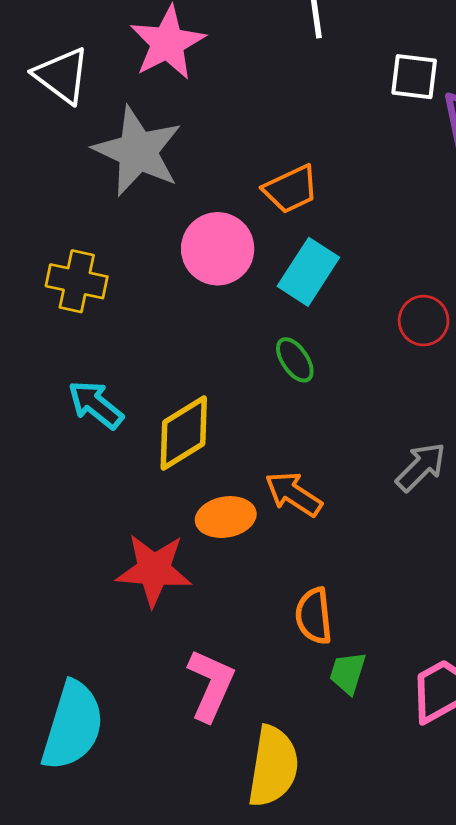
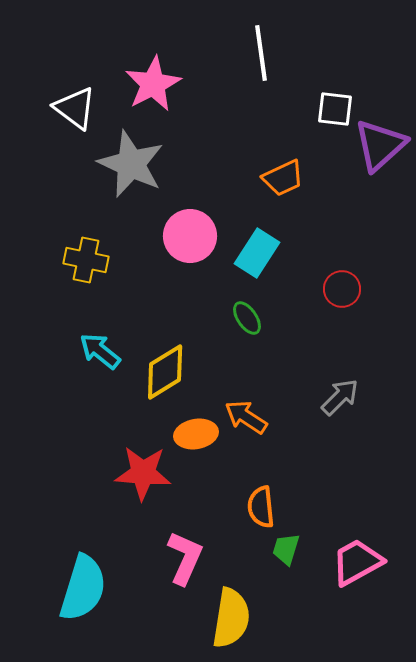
orange trapezoid: (291, 189) -> (283, 178), moved

